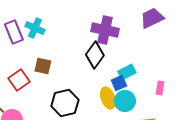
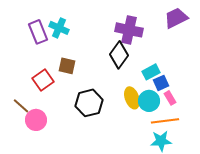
blue square: (119, 83) -> (161, 83), moved
pink rectangle: (160, 88) -> (170, 98), moved, turned -40

